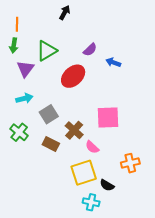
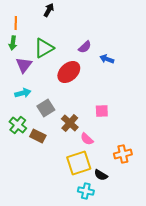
black arrow: (65, 13) -> (49, 10), moved
pink square: (108, 117) -> (102, 111), size x0.6
brown rectangle: (51, 144) -> (38, 136), moved

